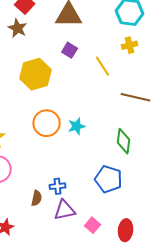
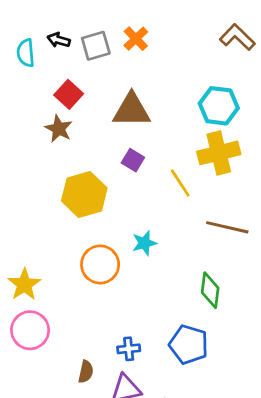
yellow cross: (130, 45) -> (219, 153), size x1.8
cyan star: (77, 126) -> (144, 243), moved
blue cross: (58, 186) -> (129, 349), moved

